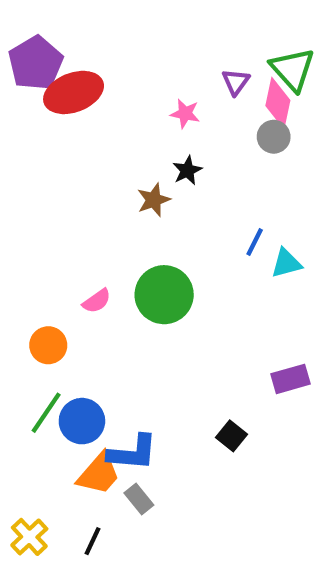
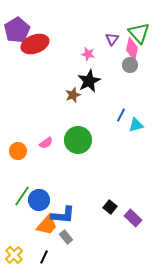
black star: (187, 170) -> (89, 81), size x1.6
orange circle: (48, 345) -> (18, 151), moved
purple rectangle: (290, 379) -> (133, 218), moved, turned 60

